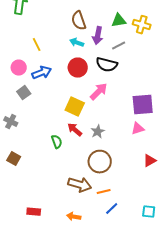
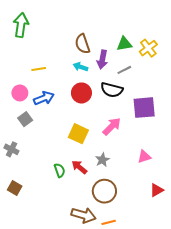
yellow cross: (142, 25) -> (148, 48), turned 36
yellow line: (37, 45) -> (39, 69), turned -72
pink arrow: (99, 92) -> (112, 126), moved
purple square: (143, 105) -> (144, 108), moved
red arrow: (75, 130) -> (79, 167), moved

